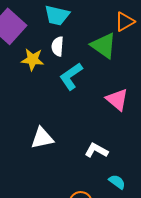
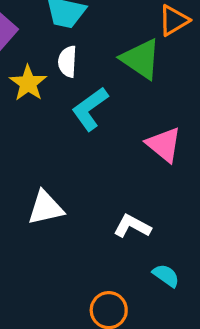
yellow star: (33, 59) -> (28, 83), turned 30

